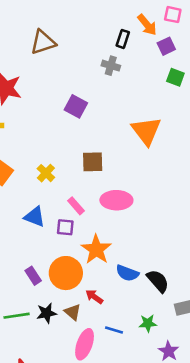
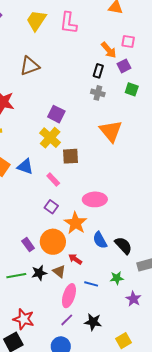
black rectangle: (123, 39) -> (98, 71), moved
gray cross: (111, 66) -> (98, 93), moved
yellow cross: (46, 173) -> (50, 138), moved, size x1.5
pink ellipse: (116, 200) -> (95, 199), moved
pink rectangle: (76, 206) -> (53, 180), moved
blue triangle: (35, 217) -> (25, 167), moved
purple square: (65, 227) -> (51, 207), turned 32
blue semicircle: (127, 273) -> (100, 240), turned 42

